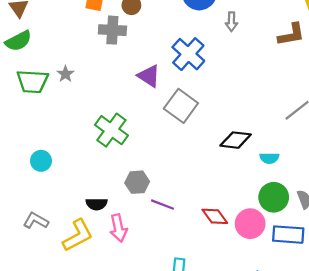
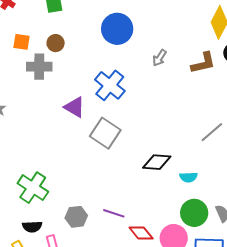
gray arrow: (231, 22) -> (160, 58), moved, turned 36
green cross: (111, 130) -> (33, 188), moved
gray hexagon: (137, 182) -> (76, 217), moved
purple line: (163, 205) -> (114, 213), moved

